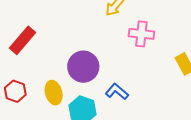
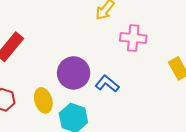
blue L-shape: (117, 92) -> (107, 84), moved

